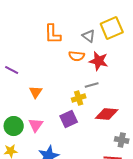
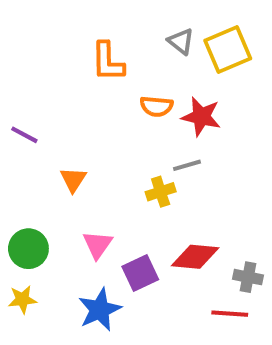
gray triangle: (89, 36) -> (181, 41), moved
red diamond: (107, 114) -> (195, 257), moved
purple square: (69, 119) -> (140, 273), moved
pink triangle: (36, 125) -> (98, 245), moved

